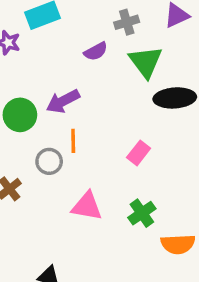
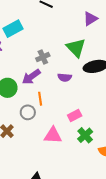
gray cross: (127, 22) -> (43, 57), moved
purple semicircle: (96, 51) -> (65, 77), moved, turned 40
pink rectangle: (139, 153) -> (75, 115), moved, turned 32

